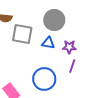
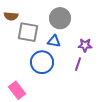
purple star: (69, 47) -> (85, 45), moved
blue circle: (44, 79) -> (42, 62), moved

